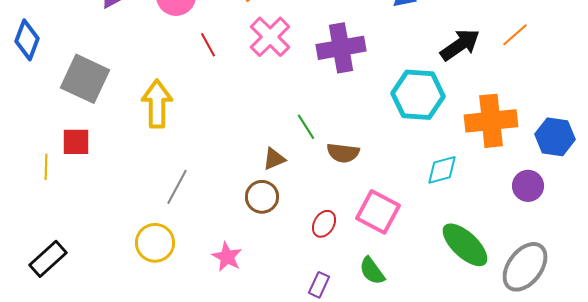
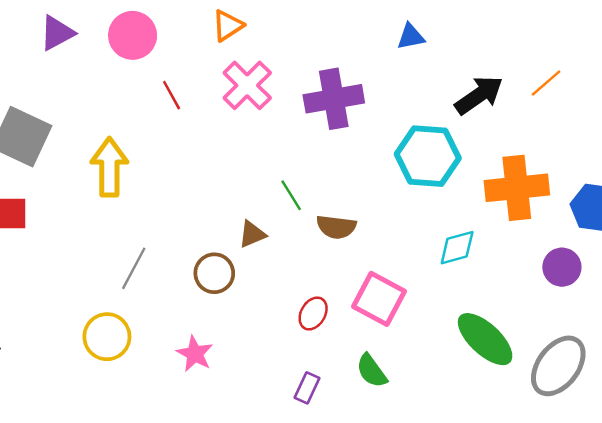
brown circle: (262, 197) -> (214, 273), moved

